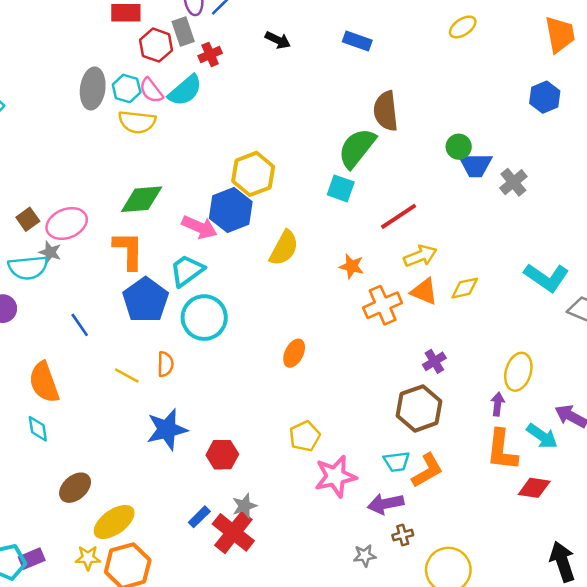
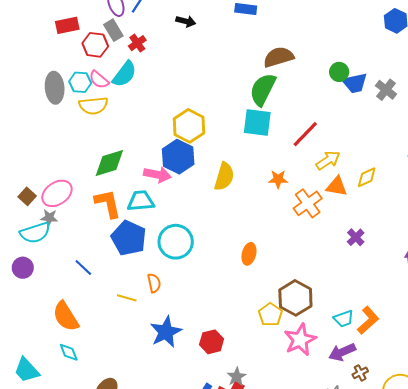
brown semicircle: (386, 111) -> (279, 57), turned 92
cyan square: (341, 188) -> (257, 123), size x1.4
cyan trapezoid: (187, 271) -> (141, 201), moved, turned 44
brown hexagon: (419, 408) -> (295, 298), moved

